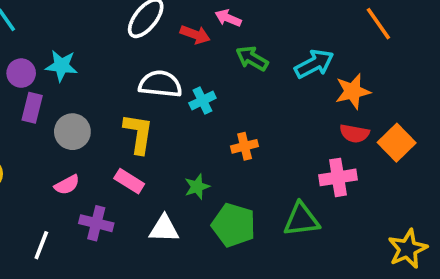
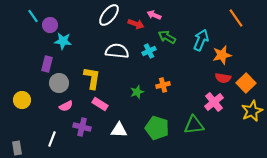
cyan arrow: (314, 64) -> (201, 40), turned -40
purple circle: (21, 73) -> (50, 25), moved
cyan cross: (202, 101) -> (149, 51), moved
gray circle: (72, 132) -> (59, 83), moved
yellow L-shape: (138, 133) -> (92, 78), moved
pink cross: (338, 177) -> (214, 102), turned -30
green star: (197, 187) -> (137, 92), moved
yellow star: (408, 249) -> (252, 111), moved

